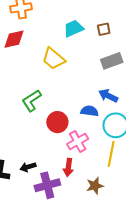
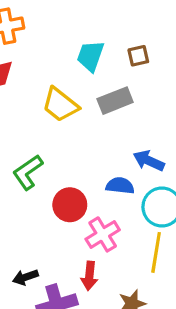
cyan trapezoid: (73, 28) -> (90, 56), turned -45
gray rectangle: (112, 61) -> (115, 101), moved

